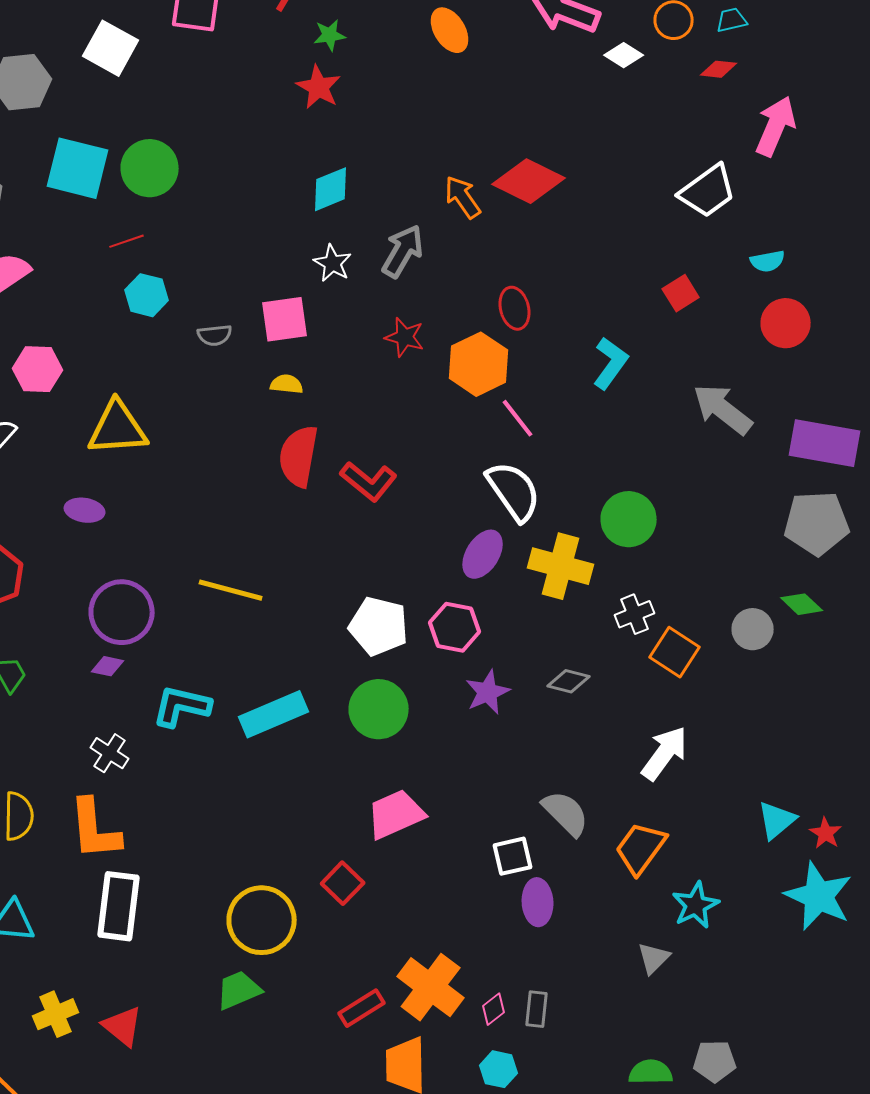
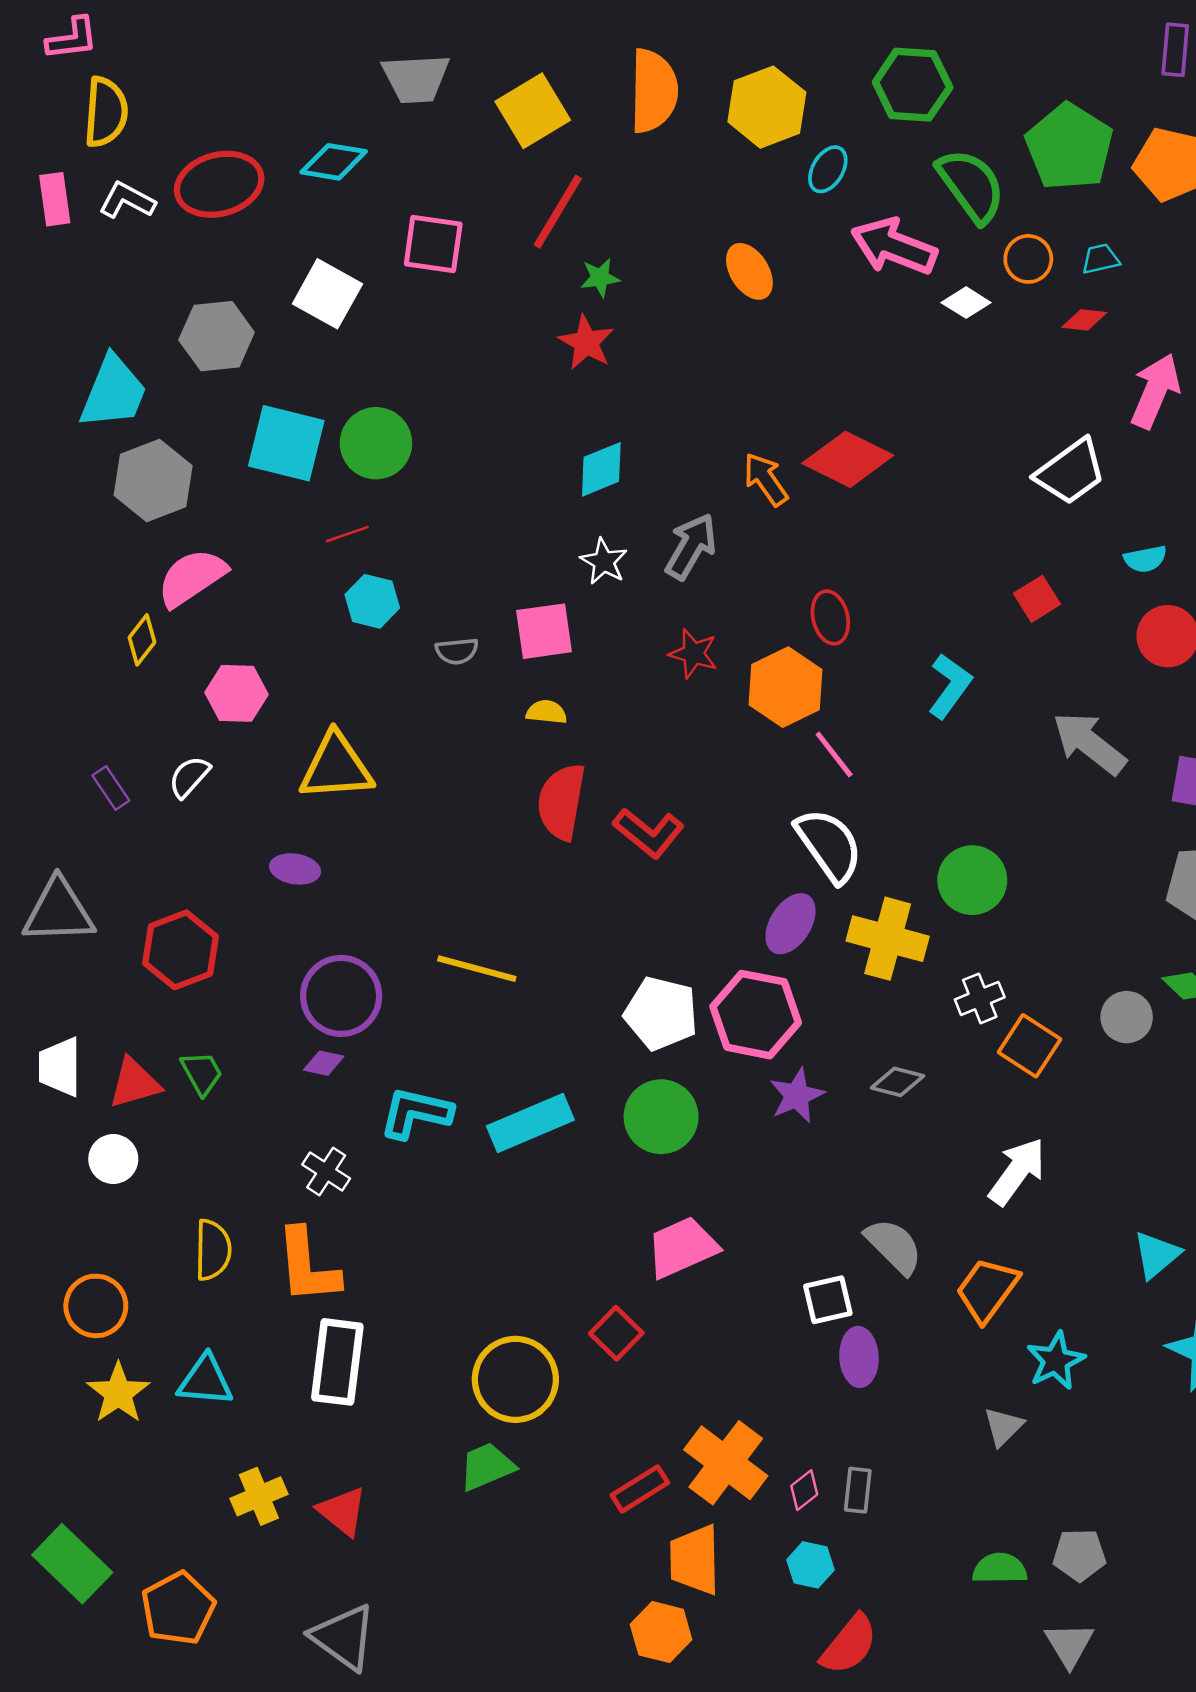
pink hexagon: (455, 627) -> (756, 1015), size x1.4

